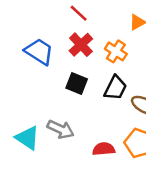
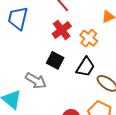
blue trapezoid: (39, 52) -> (18, 18), moved, turned -115
gray arrow: (61, 129) -> (36, 81), moved

